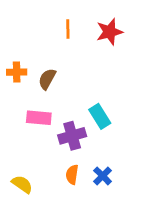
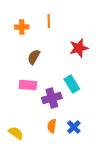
red star: (109, 32) -> (79, 48), moved
orange cross: (17, 72) -> (22, 27), moved

